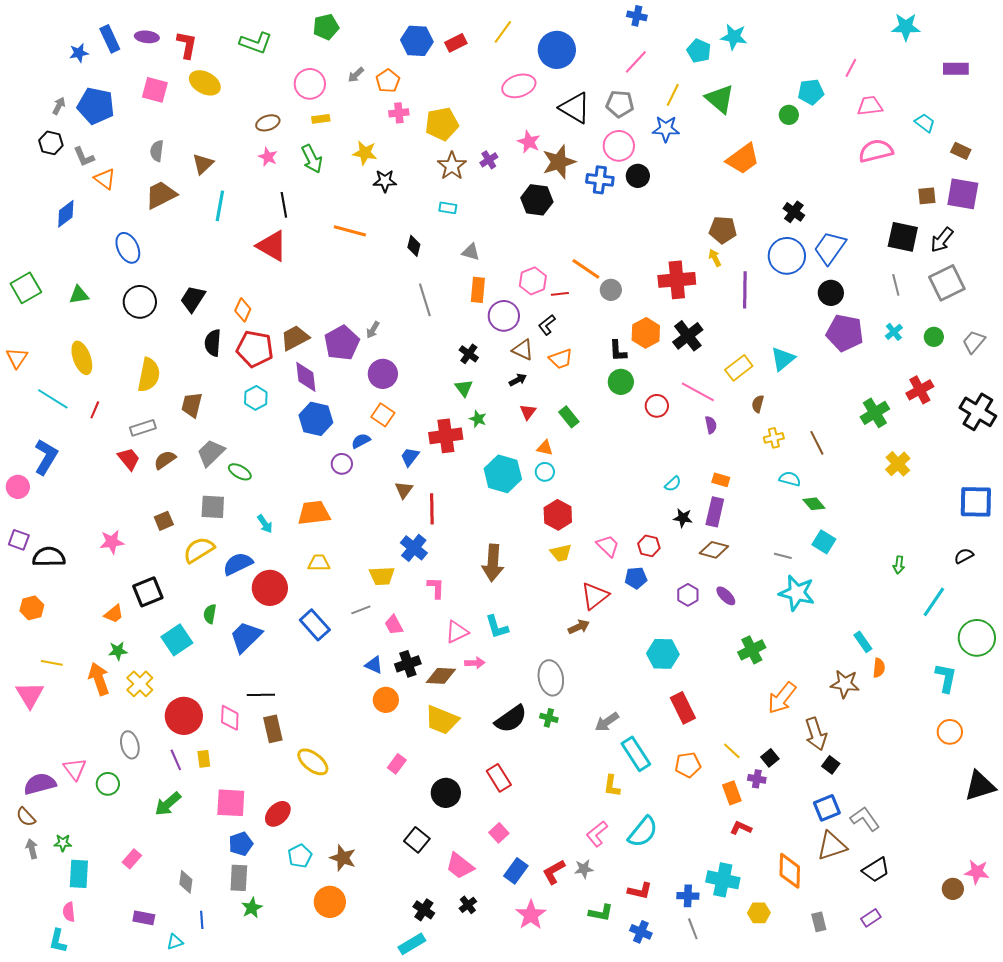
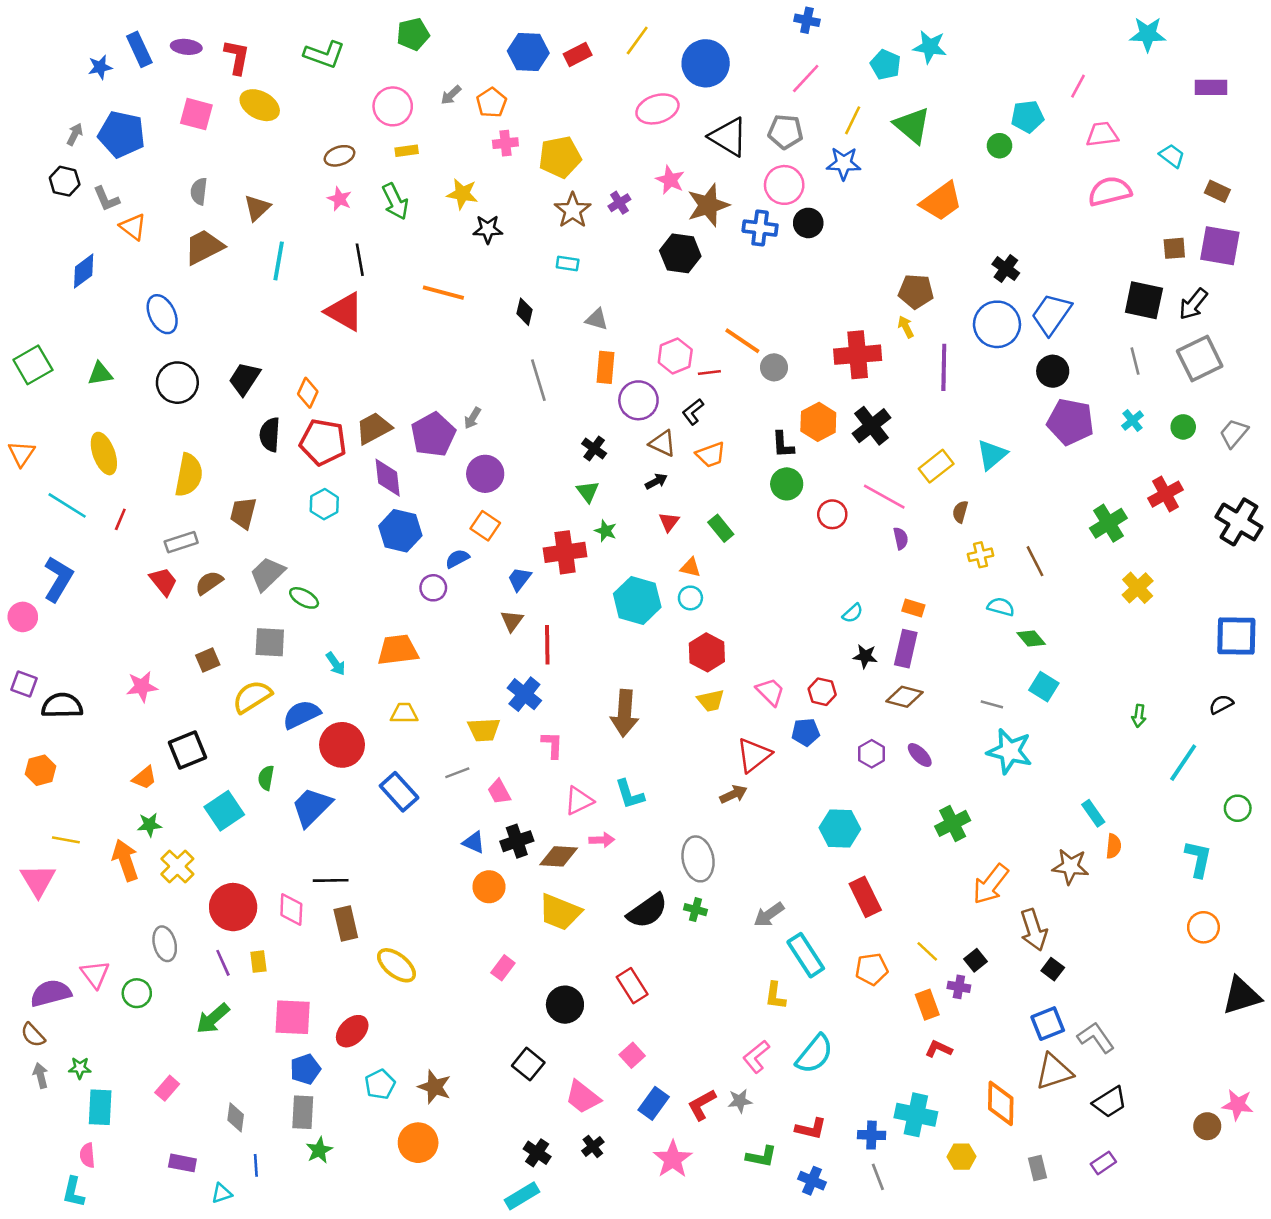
green circle: (977, 638) -> (1238, 808), size x0.6

